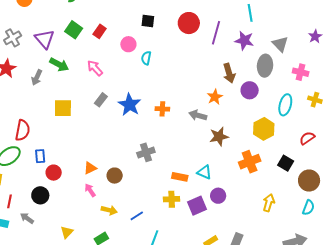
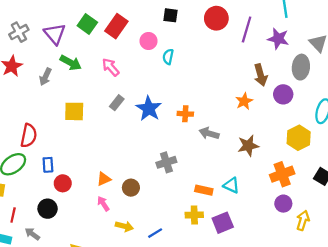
red rectangle: (100, 31) -> (116, 26), size x1.5
gray arrow: (198, 115) -> (209, 133), moved
purple circle: (218, 196) -> (283, 204), moved

